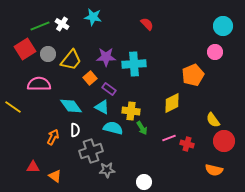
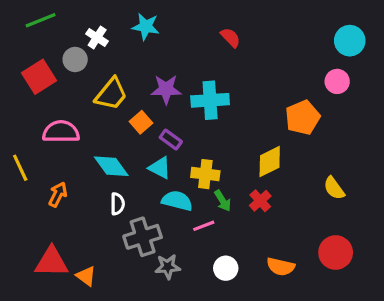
green line: (40, 26) -> (41, 20), moved
gray circle: (48, 54) -> (75, 59), moved
yellow line: (13, 107) -> (20, 168), turned 30
orange arrow: (53, 137) -> (58, 194), moved
pink line: (169, 138) -> (204, 226), moved
red circle: (224, 141) -> (336, 253), moved
red cross: (187, 144) -> (260, 201), moved, turned 32
red triangle: (33, 167) -> (52, 262), size x1.6
orange semicircle: (214, 170) -> (281, 267), moved
white circle: (144, 182) -> (226, 268), moved

